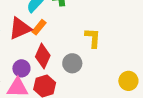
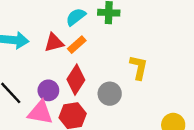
red triangle: (20, 28) -> (54, 43), size x0.7

